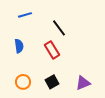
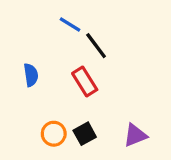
blue line: (25, 15) -> (70, 24), moved, turned 48
orange circle: (23, 82) -> (54, 134), moved

